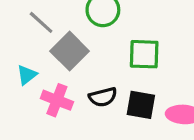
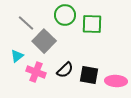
green square: (144, 54) -> (92, 24), moved
black semicircle: (103, 97) -> (65, 70), turned -30

